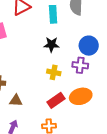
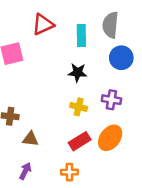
blue circle: (89, 46) -> (121, 58), moved
orange ellipse: (81, 96) -> (110, 138), turned -40

